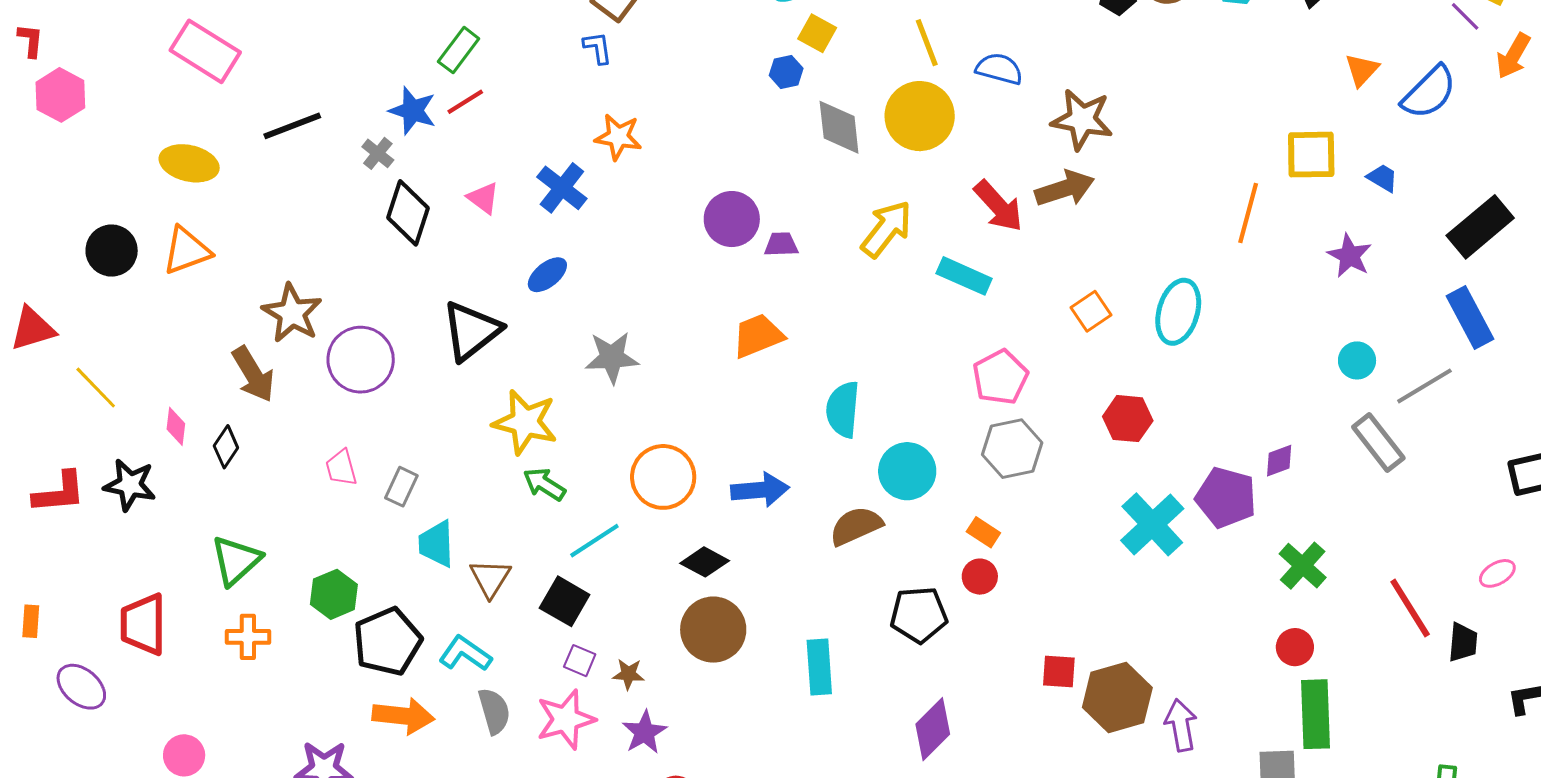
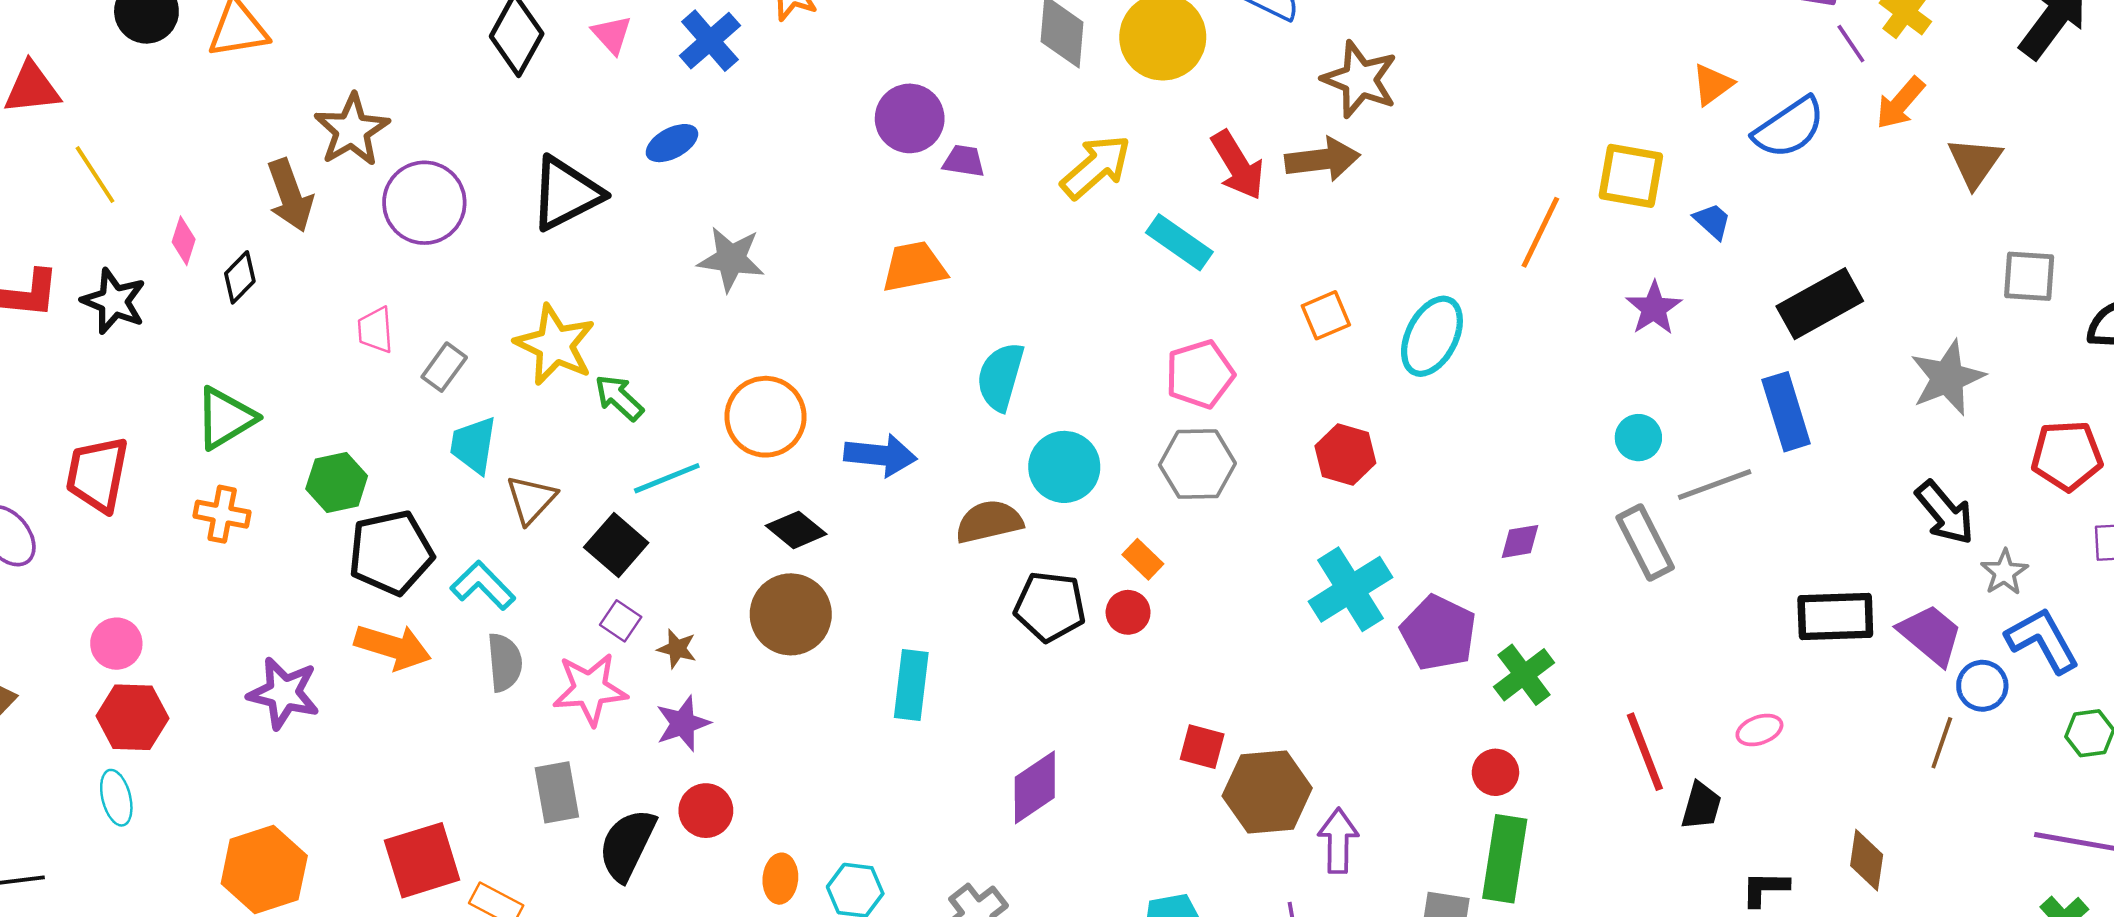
yellow star: (525, 422) -> (555, 345), moved
purple pentagon: (1226, 498) -> (1438, 633), moved
black pentagon: (919, 615) -> (1050, 606), moved

